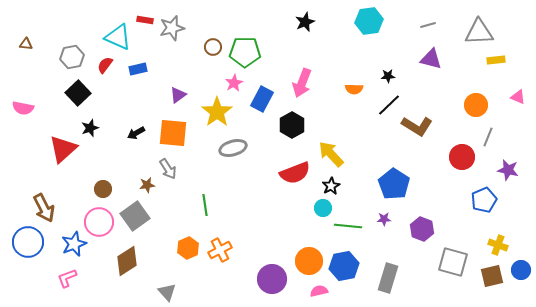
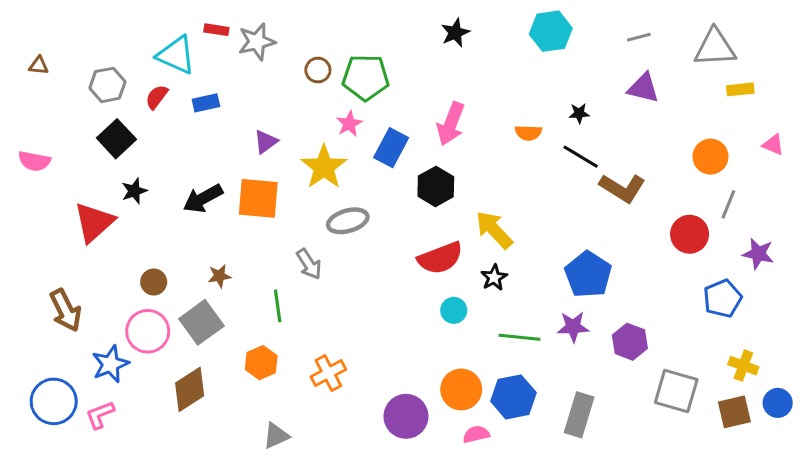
black line: (389, 105) -> (581, 157), turned 75
black arrow: (136, 133) -> (203, 198), size x1.5
gray arrow: (168, 169) -> (309, 264), moved
green line: (205, 205) -> (278, 306), moved
cyan circle: (323, 208) -> (454, 310), moved
purple star: (384, 219) -> (573, 327), size x1.5
blue circle: (28, 242) -> (54, 401), moved
orange hexagon: (188, 248) -> (261, 363), moved
gray triangle: (167, 292) -> (276, 436), moved, turned 48

